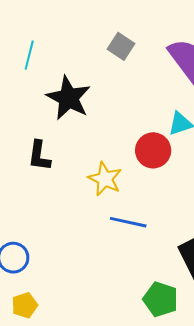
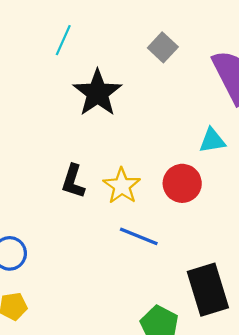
red circle: (153, 150) -> (182, 183), moved
black L-shape: (39, 156) -> (73, 181), moved

